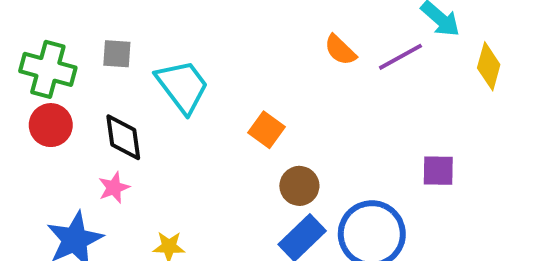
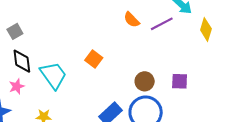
gray square: (117, 54) -> (15, 31), moved, turned -35
cyan trapezoid: (182, 86) -> (53, 75), moved
brown circle: (299, 186) -> (145, 81), moved

